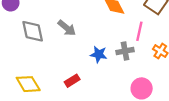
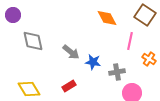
gray arrow: (67, 28) -> (71, 52), moved
gray cross: (125, 51) -> (117, 72), moved

